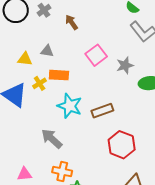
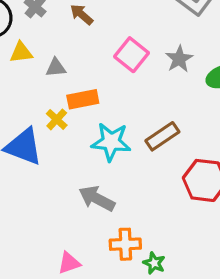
yellow triangle: (25, 59) -> (21, 52), moved

